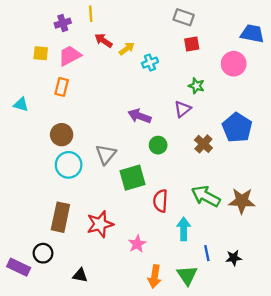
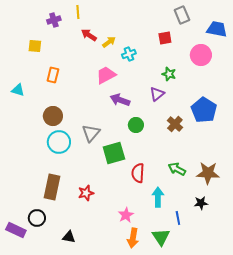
gray rectangle: (184, 17) -> (182, 15), moved, turned 48
pink trapezoid: (70, 56) -> (106, 75), moved
green arrow: (206, 196) -> (177, 169), size x0.7
red star: (100, 224) -> (86, 193), size x0.7
pink star: (137, 244) -> (126, 215), moved
black star: (234, 258) -> (201, 203), moved

